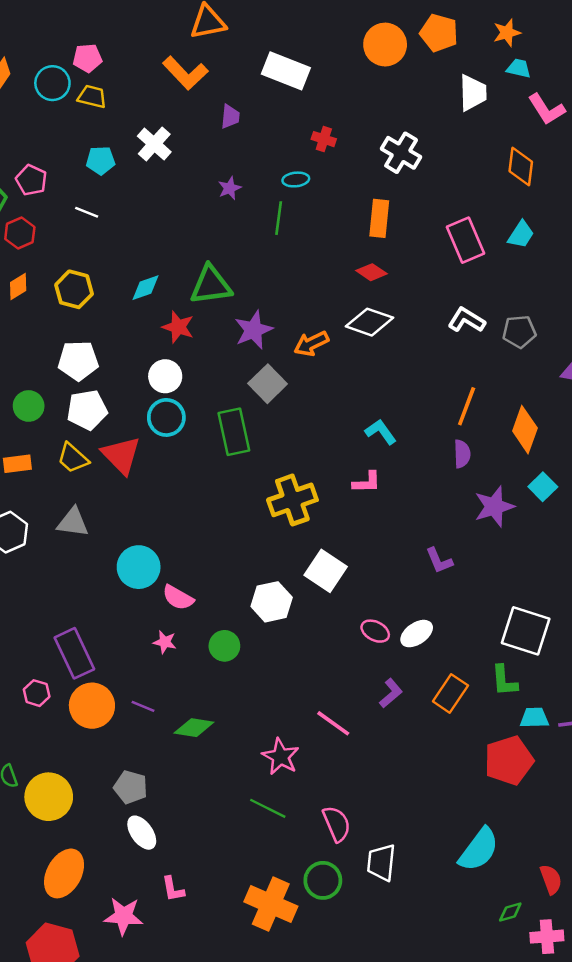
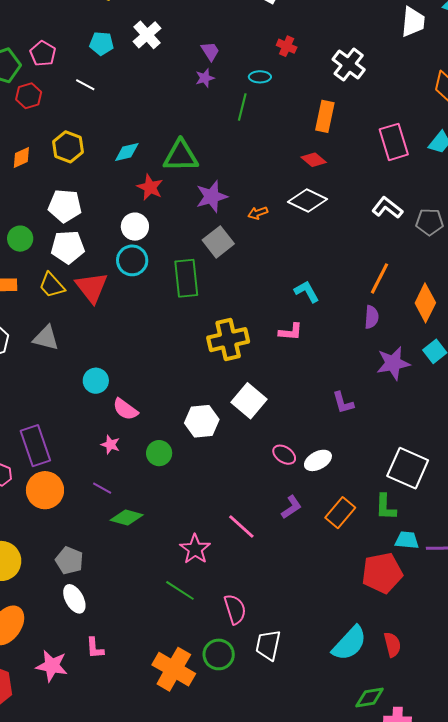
purple trapezoid: (230, 117) -> (210, 51), moved, turned -45
orange diamond: (18, 286) -> (21, 157), moved
orange arrow: (311, 344) -> (258, 213), size x0.7
cyan circle: (139, 567) -> (96, 381), size x0.7
purple line: (143, 706) -> (102, 488), moved
red semicircle: (551, 879) -> (392, 645), moved
green diamond: (510, 912) -> (370, 697), size x1.4

